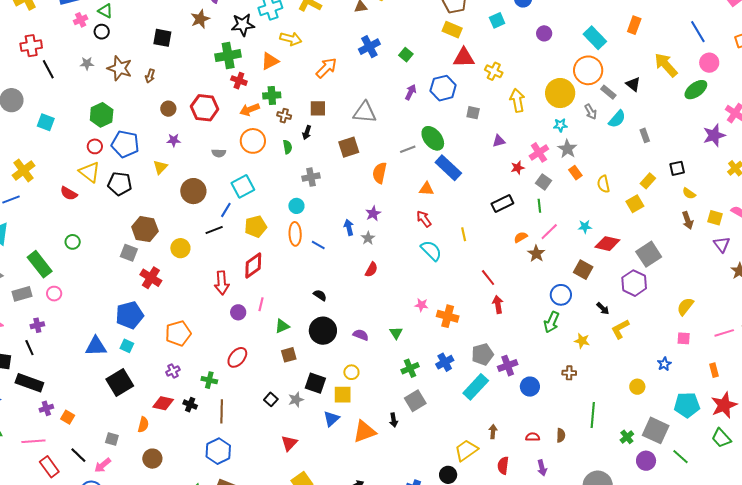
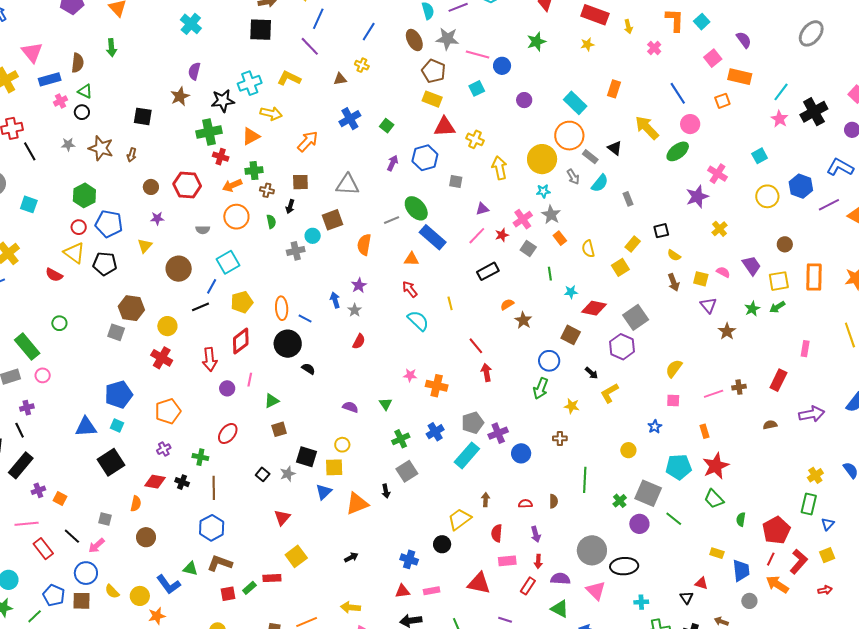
cyan circle: (296, 206) -> (313, 236), moved
green line: (539, 206) -> (550, 274), moved
pink line: (549, 232) -> (477, 236), moved
red cross: (151, 278) -> (162, 358), moved
black circle: (323, 331) -> (288, 344), moved
black rectangle: (29, 383) -> (21, 465), turned -68

